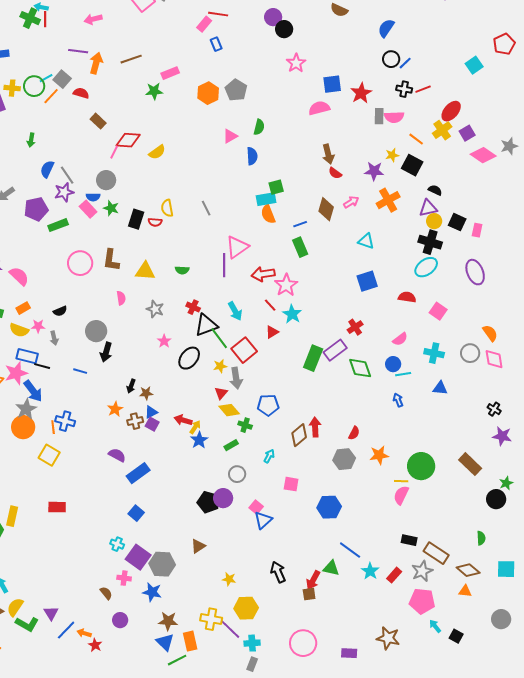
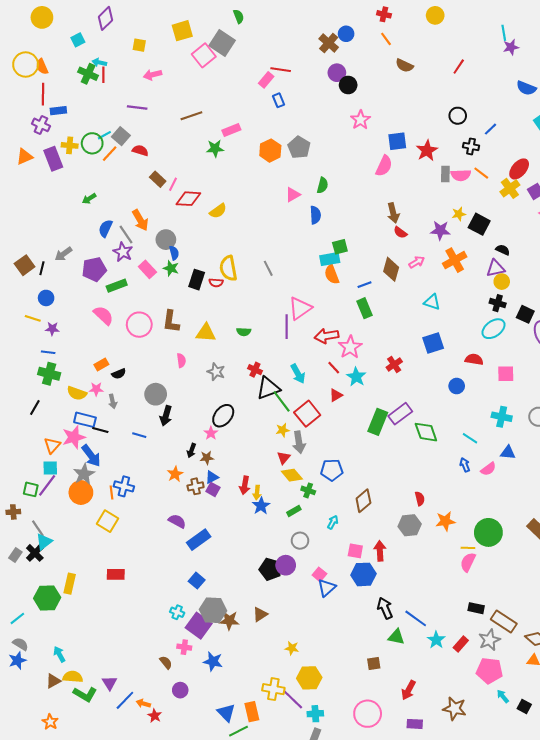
blue semicircle: (386, 28) -> (526, 88), moved, turned -102
orange arrow: (96, 63) -> (140, 220), moved, turned 135
blue line: (405, 63) -> (490, 129), moved
red line: (423, 89) -> (459, 67), moved, turned -35
pink semicircle: (319, 108) -> (384, 166), turned 130
orange line: (416, 139) -> (481, 173), moved
green arrow: (31, 140) -> (89, 199), turned 48
pink line: (114, 152) -> (173, 184), moved
purple star: (64, 192) -> (123, 252), turned -30
blue semicircle: (93, 197) -> (174, 253), moved, turned -104
yellow semicircle: (167, 208) -> (228, 268), size x1.4
black square: (457, 222) -> (525, 314), moved
black cross: (430, 242) -> (498, 303), size x0.7
pink semicircle: (19, 276) -> (103, 315), moved
orange rectangle: (23, 308) -> (101, 365), moved
pink square: (438, 311) -> (506, 374), turned -36
red cross: (355, 327) -> (394, 365), moved
pink semicircle: (400, 339) -> (488, 469), moved
pink star: (164, 341) -> (211, 433), moved
black ellipse: (189, 358) -> (223, 416), moved
blue circle: (393, 364) -> (457, 386), moved
cyan line: (403, 374) -> (470, 438), turned 42
red arrow: (183, 420) -> (245, 485), turned -96
yellow arrow: (195, 427) -> (257, 492), turned 152
red arrow: (315, 427) -> (380, 551), moved
red semicircle: (354, 433) -> (420, 499), turned -40
blue hexagon: (329, 507) -> (363, 574), moved
gray hexagon: (162, 564) -> (213, 610), moved
black arrow: (278, 572) -> (385, 608), moved
red arrow: (313, 580) -> (409, 690), moved
yellow semicircle: (15, 607) -> (73, 677), turned 60
brown star: (168, 621) -> (229, 620), moved

